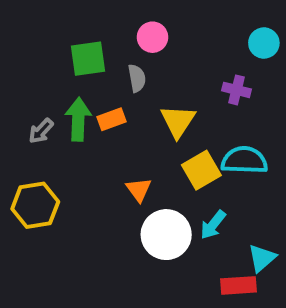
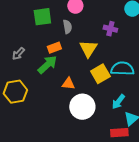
purple cross: (237, 90) -> (110, 29), moved
green arrow: (78, 119) -> (47, 65), moved, turned 45
orange triangle: (139, 190) -> (68, 84), turned -48
cyan arrow: (213, 225) -> (118, 102), moved

